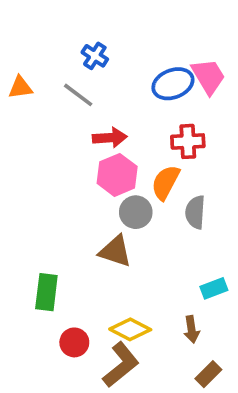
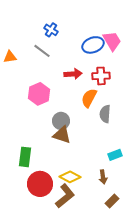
orange triangle: (20, 87) -> (10, 57), moved
red arrow: (110, 138) -> (73, 74), moved
pink hexagon: (117, 175) -> (39, 94), moved
gray circle: (136, 212) -> (61, 121), moved
red circle: (74, 342) -> (40, 184), size x1.6

